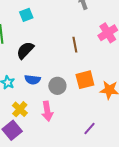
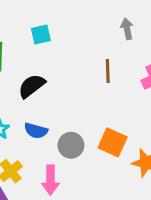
brown line: (75, 45) -> (108, 71), moved
orange square: (85, 80) -> (113, 142), turned 30

